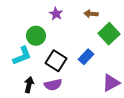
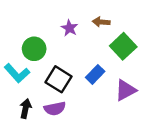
purple star: (56, 14) -> (69, 28), moved
cyan L-shape: (22, 56) -> (17, 73), turned 70
purple triangle: (111, 83) -> (126, 90), moved

